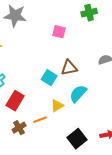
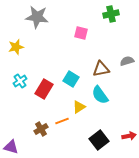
brown triangle: (69, 68) -> (101, 69), moved
cyan semicircle: (78, 94) -> (100, 95), turned -78
red rectangle: (15, 101) -> (44, 89), moved

